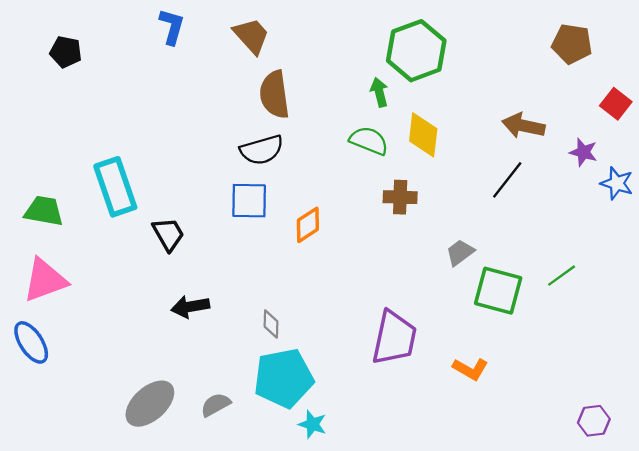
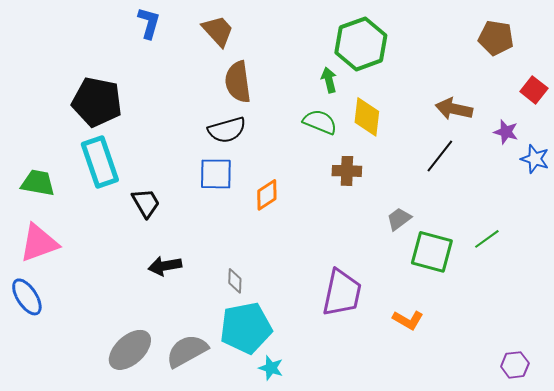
black pentagon: (66, 52) -> (97, 102), moved, size x1.8
gray semicircle: (216, 405) -> (187, 351), size x1.6

